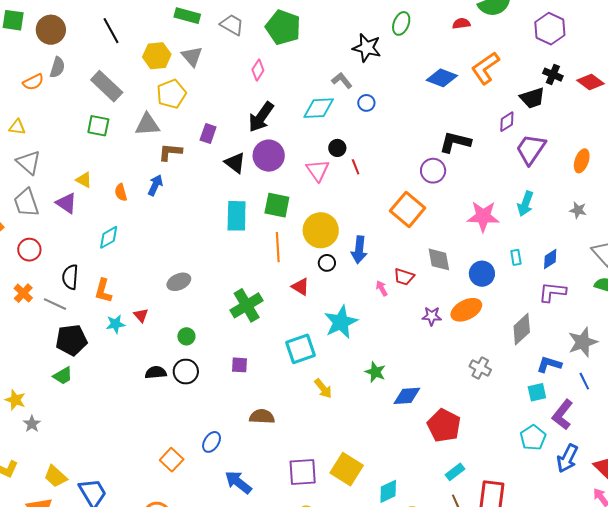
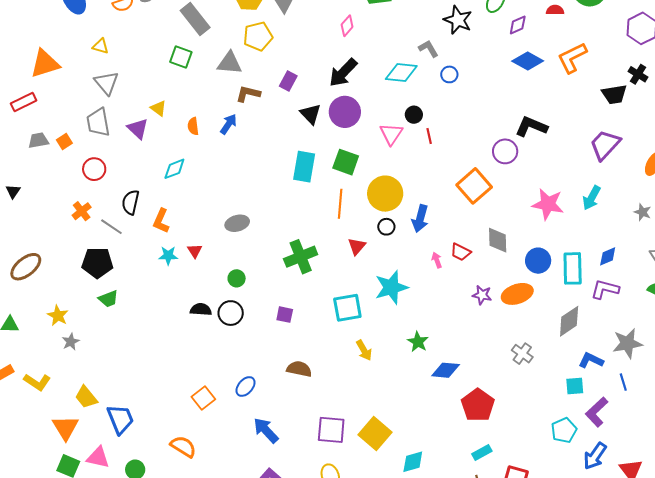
purple diamond: (507, 122) -> (518, 25), moved
cyan rectangle: (516, 257) -> (573, 268), moved, size x2.0
red triangle: (300, 287) -> (357, 246), turned 30
black pentagon: (71, 340) -> (97, 263), moved

